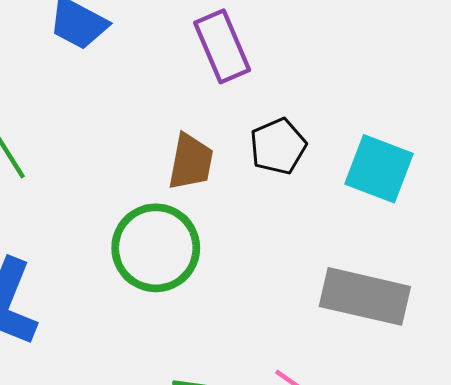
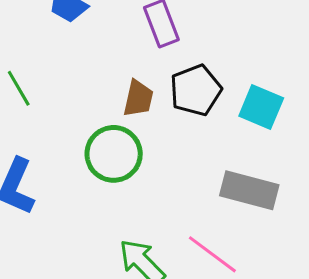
black pentagon: (278, 146) -> (196, 90), size x1.4

